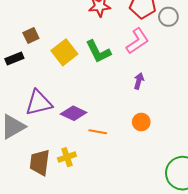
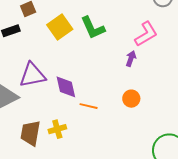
pink L-shape: (138, 41) -> (146, 34), moved
purple diamond: (74, 113) -> (66, 87), turned 50

